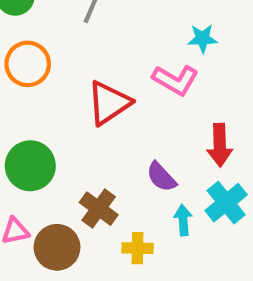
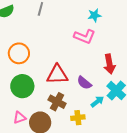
orange circle: (28, 64) -> (19, 53), moved
red triangle: (109, 103) -> (57, 75), moved, turned 40
cyan arrow: (183, 220) -> (97, 102), turned 64

